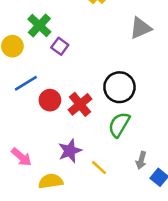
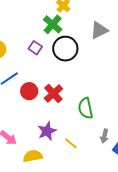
green cross: (39, 26) -> (53, 24), moved
black circle: (119, 87) -> (65, 49), moved
green semicircle: (119, 125) -> (86, 108), turned -40

